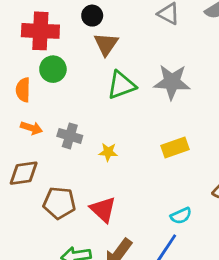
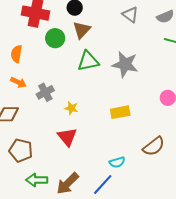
green circle: (53, 69) -> (55, 38), moved
gray cross: (70, 136) -> (45, 92), turned 36
brown pentagon: (59, 203) -> (21, 150), moved
red triangle: (103, 209) -> (67, 137), moved

